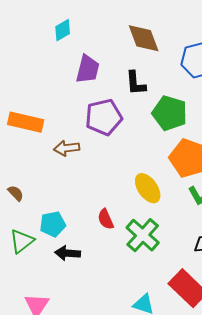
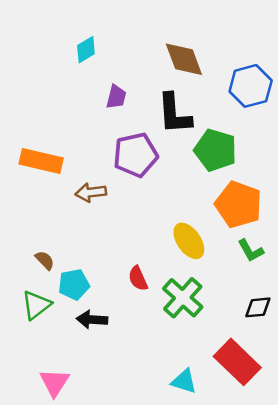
purple trapezoid: (88, 69) -> (116, 97), size x0.7
black L-shape: (136, 83) -> (174, 114), size x1.4
brown semicircle: (16, 193) -> (45, 260), moved

